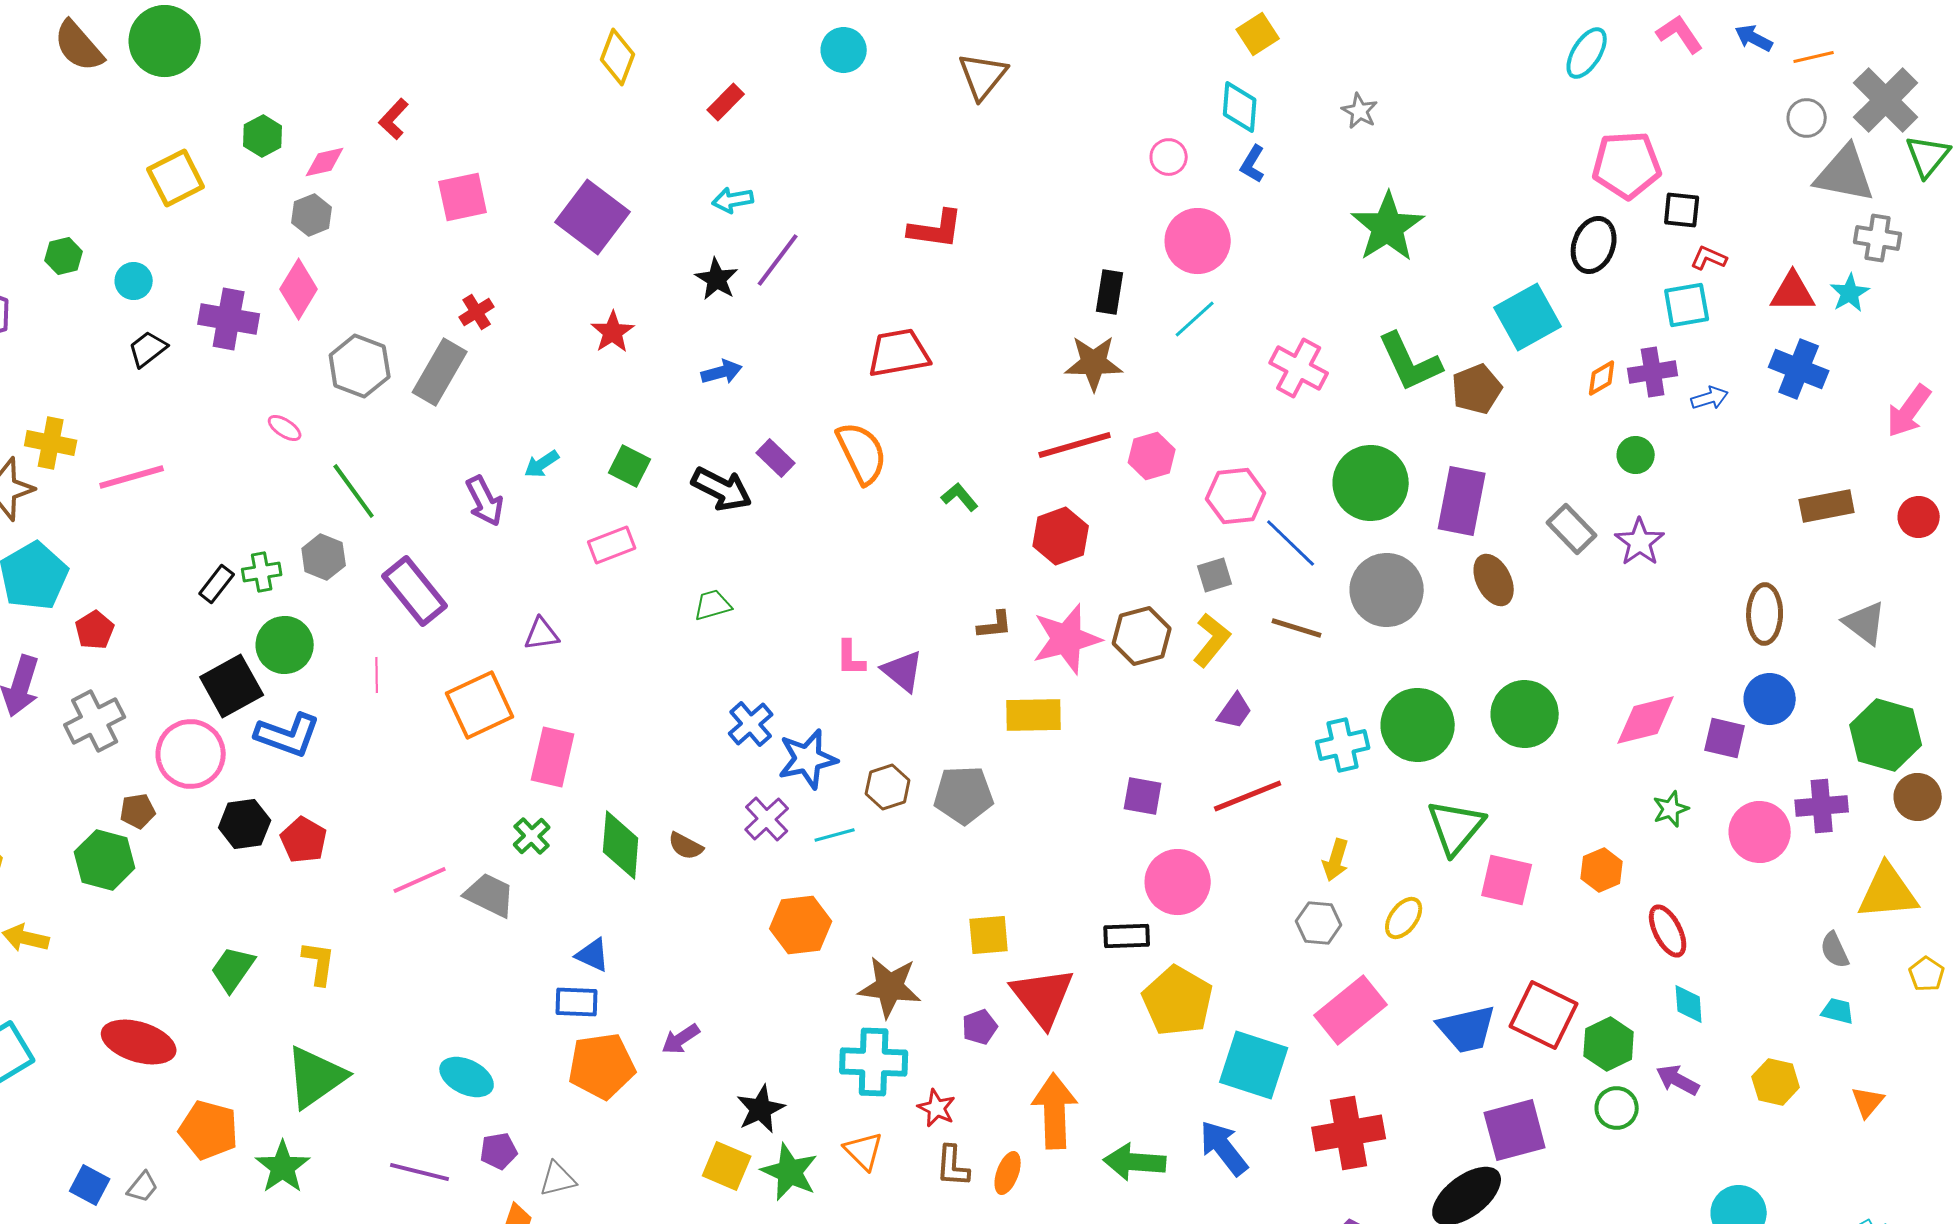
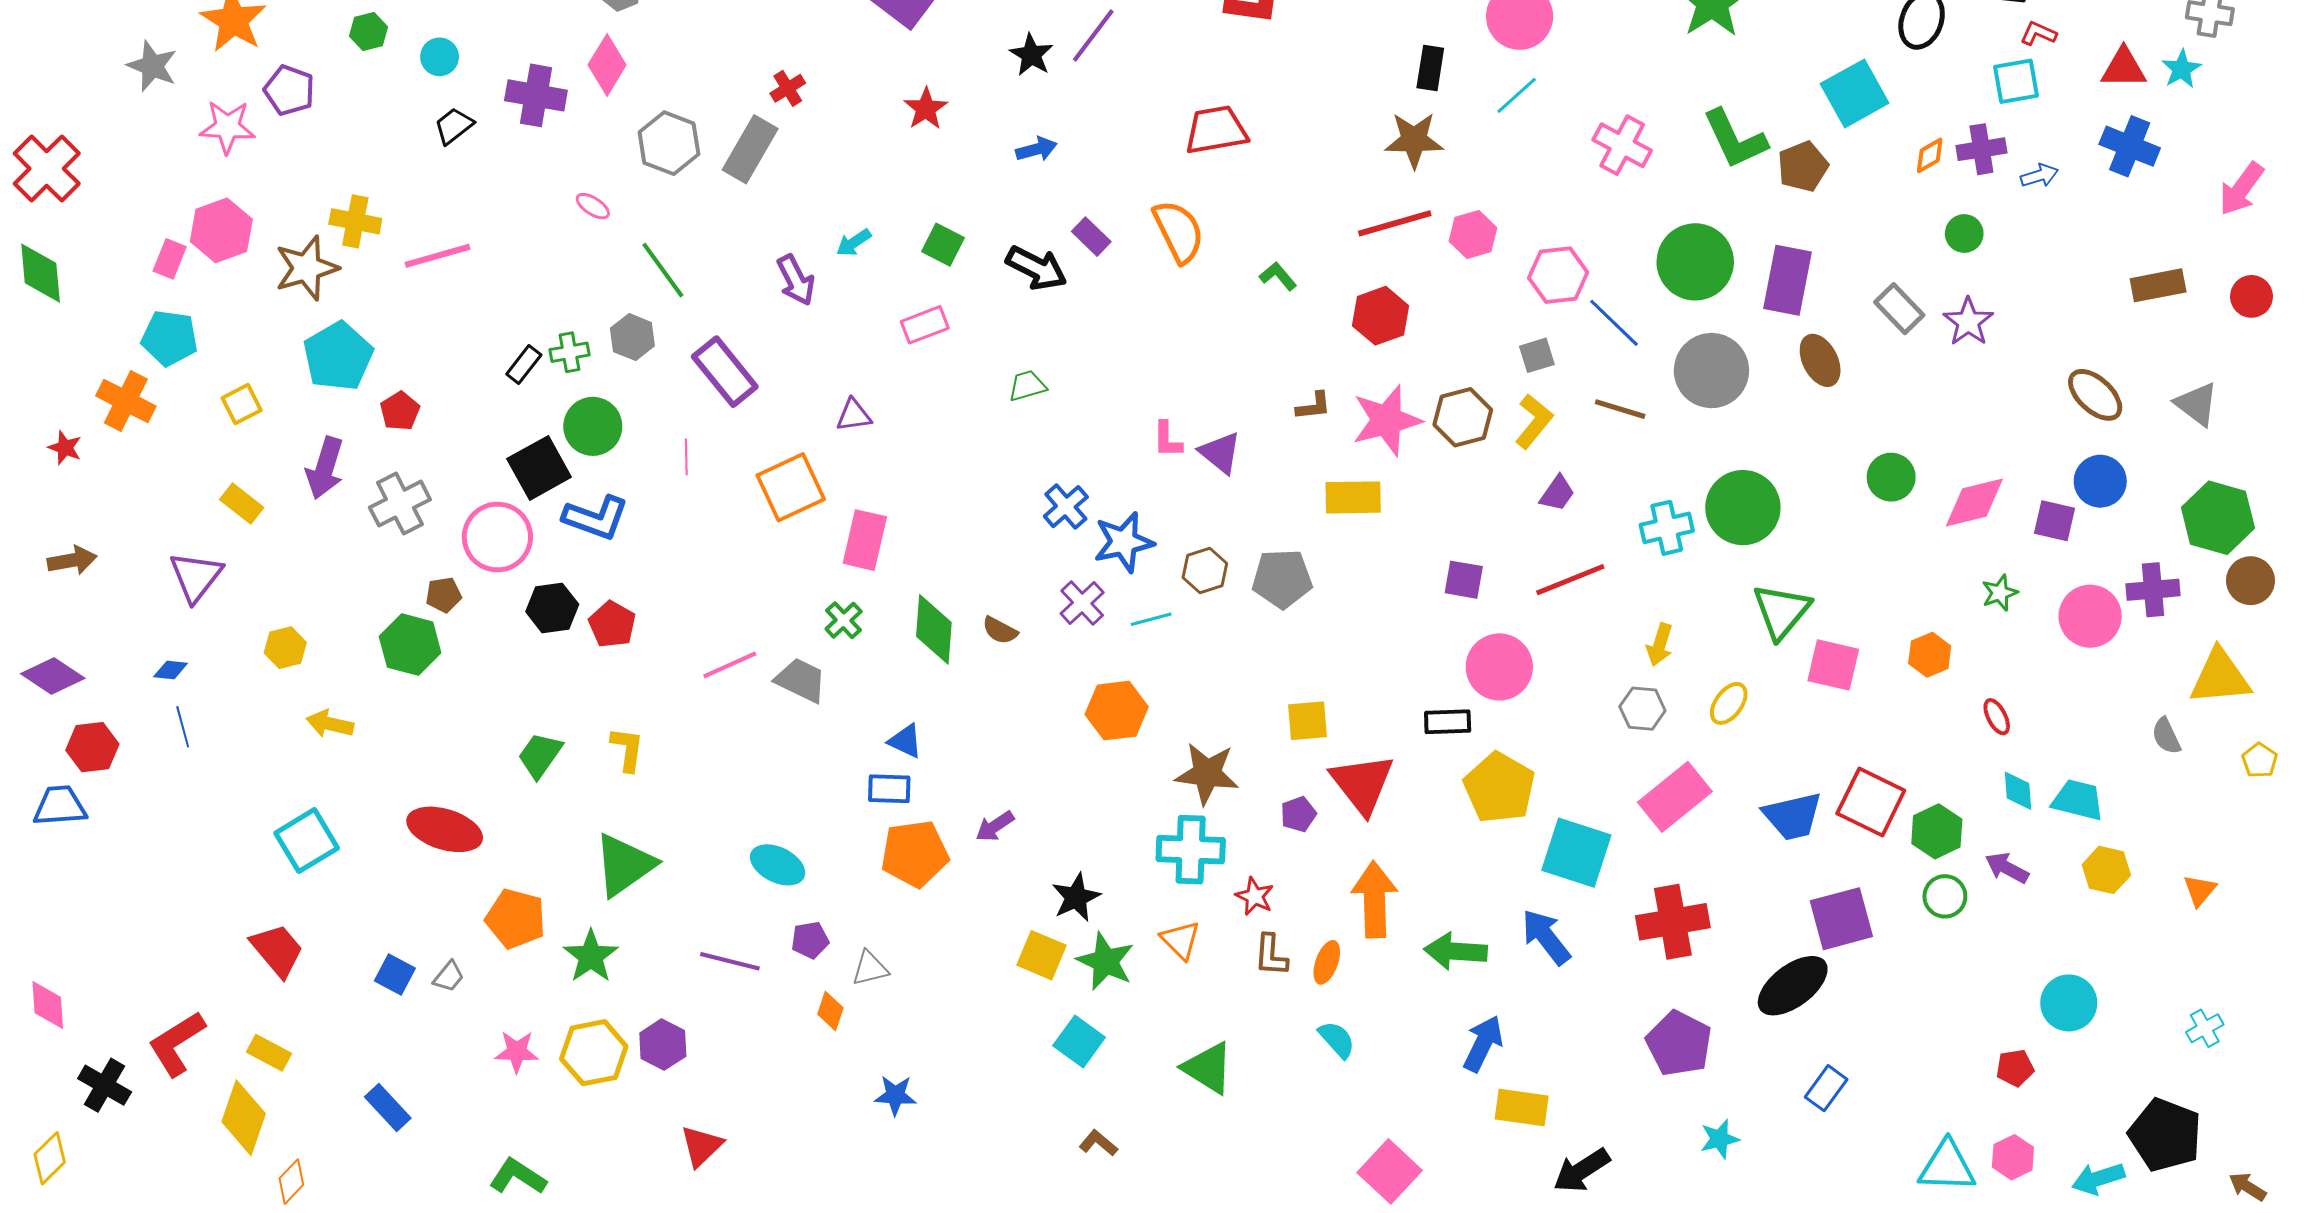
brown ellipse: (1765, 614) -> (2095, 395), turned -48
green circle: (1525, 714) -> (1891, 477), moved, size x0.7
red ellipse: (1668, 931) -> (1997, 717), size x0.7
cyan trapezoid: (1838, 1011) -> (2078, 800), moved, size x1.6

